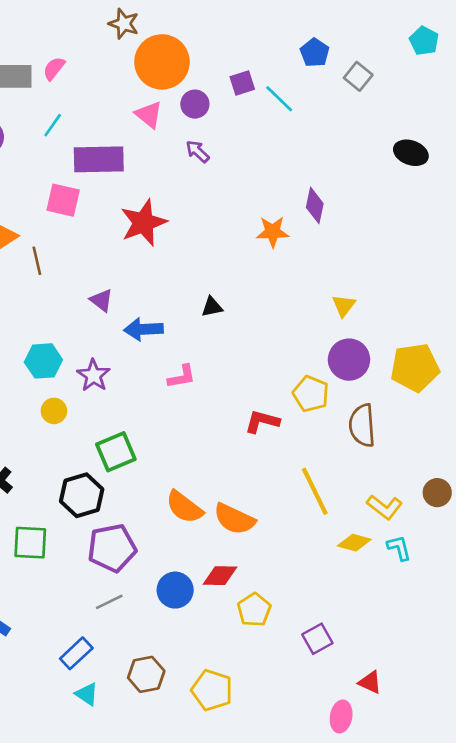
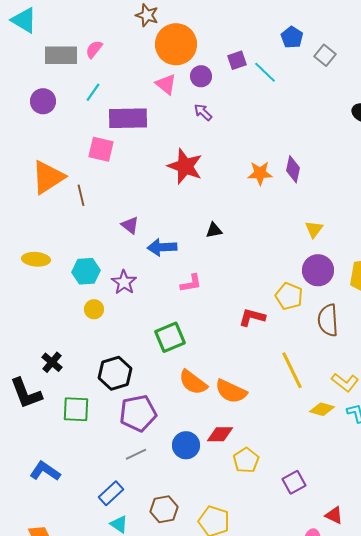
purple diamond: (315, 205) -> (293, 169), moved
red star: (144, 223) -> (185, 166), moved, turned -30
green square: (116, 452) -> (170, 337), moved

